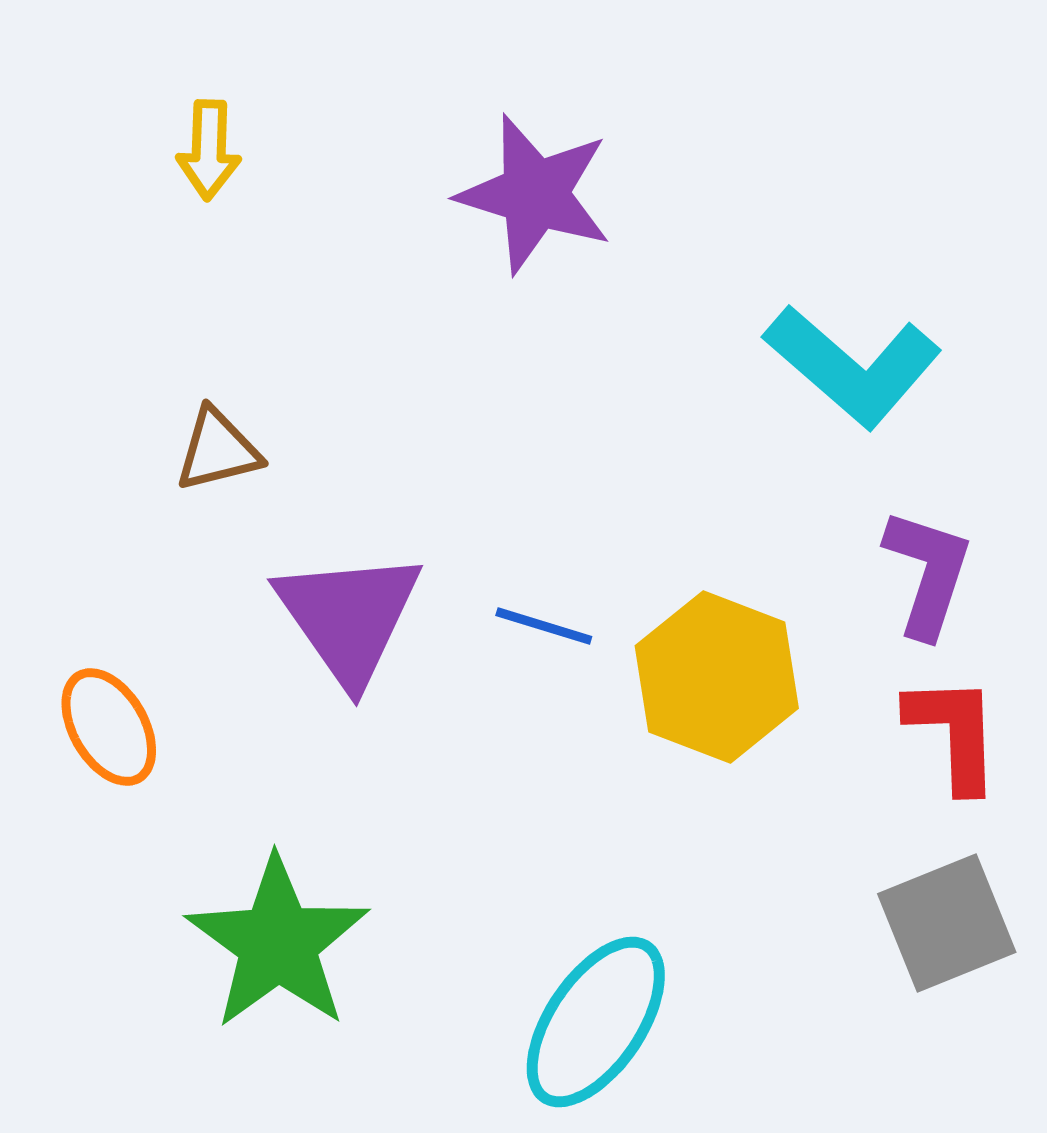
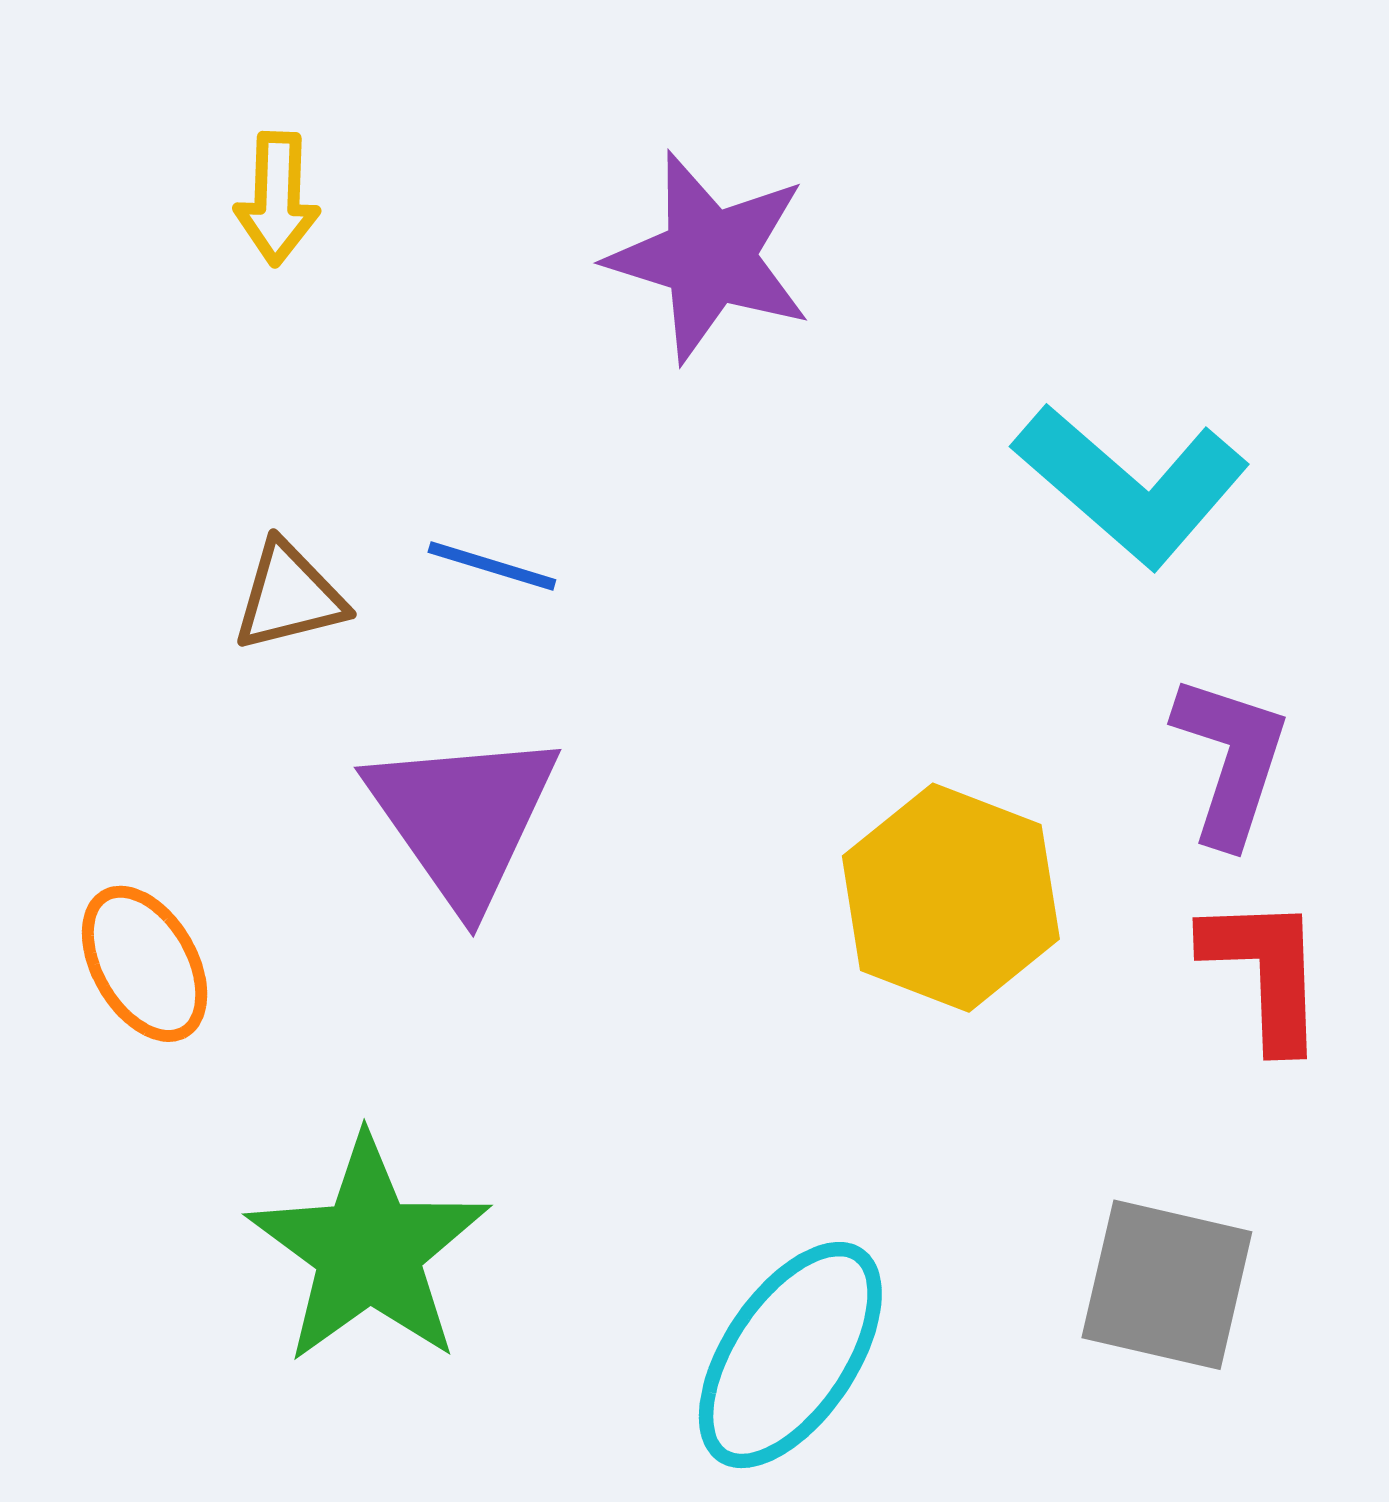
blue line: (544, 626) -> (492, 566), moved
gray square: (947, 923) -> (1167, 1285), moved, turned 35

